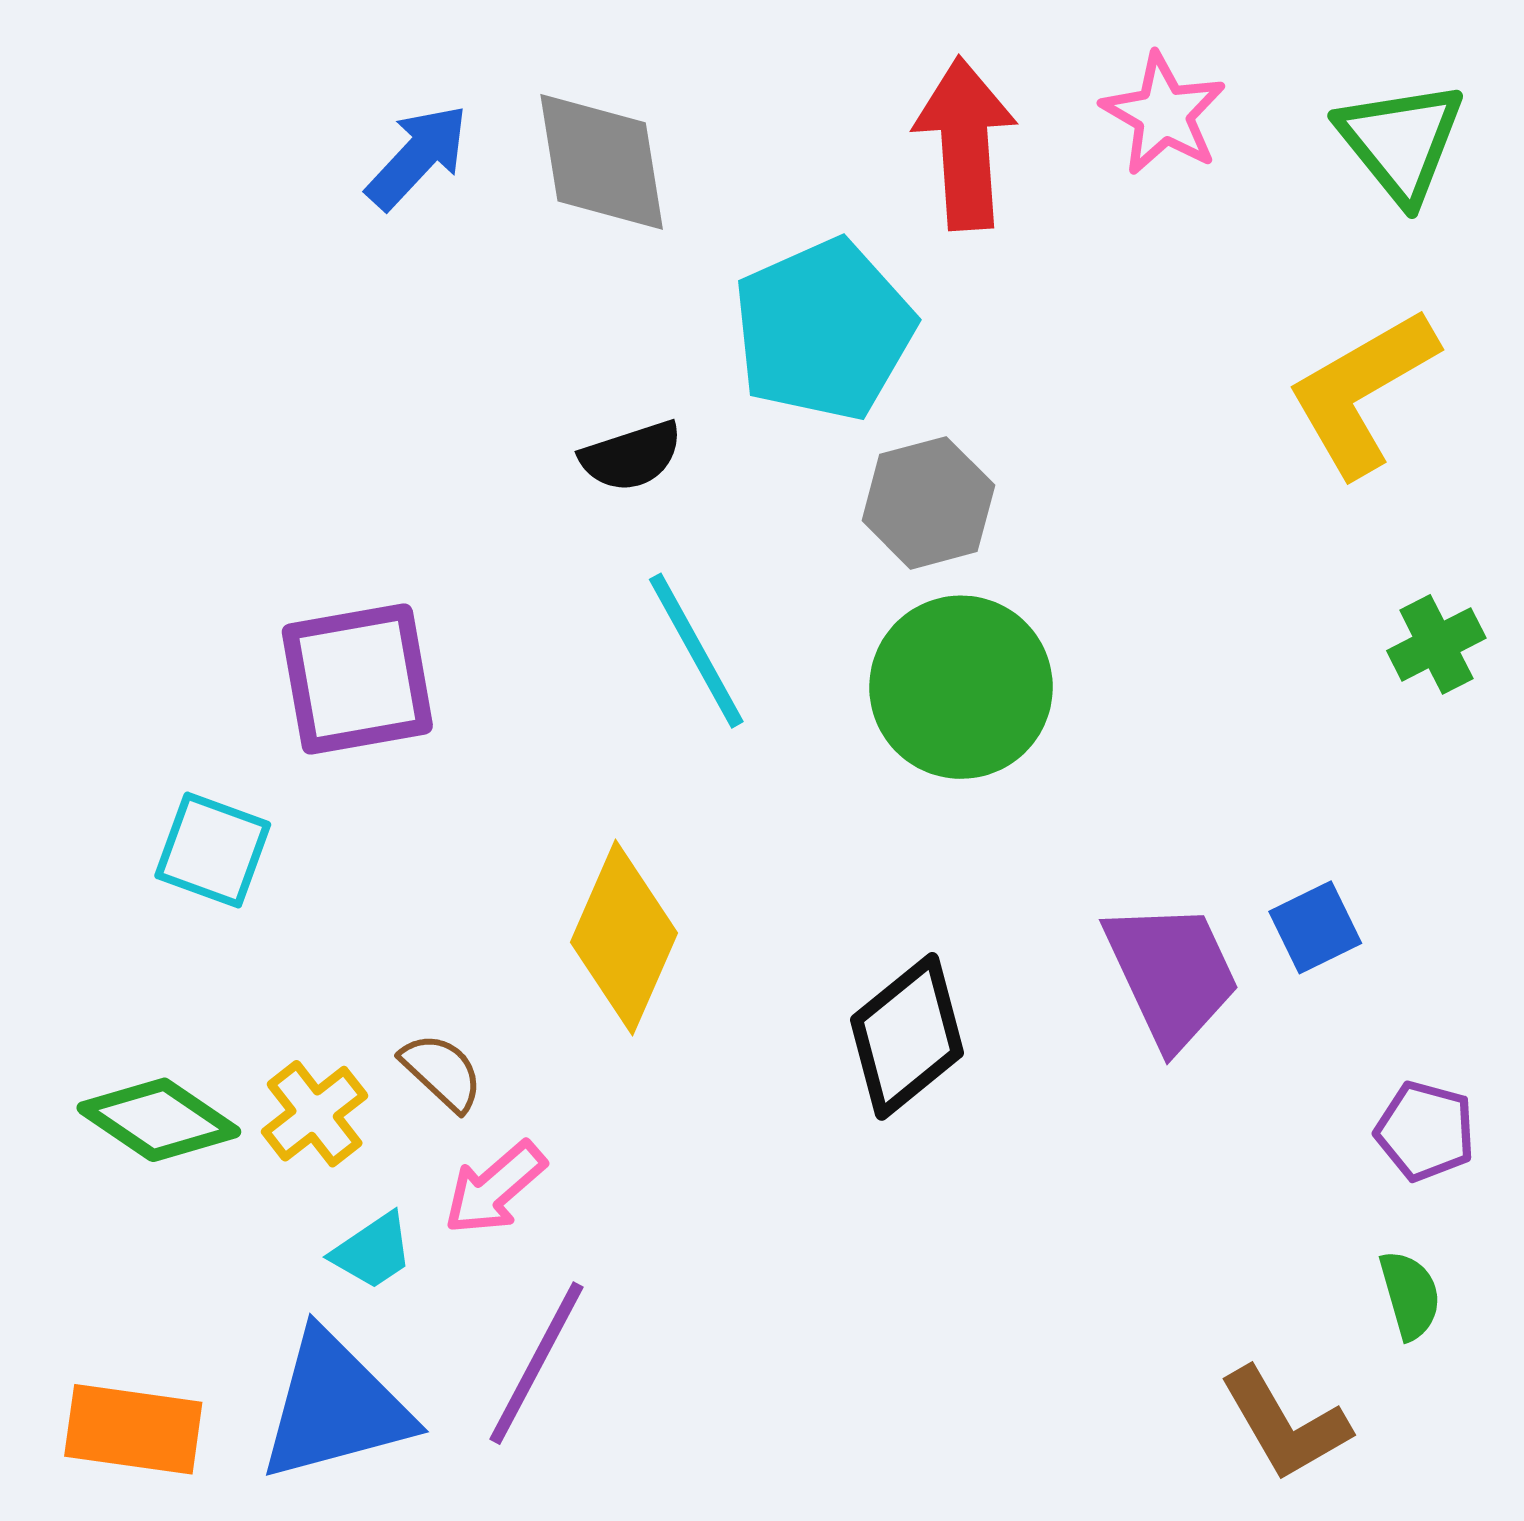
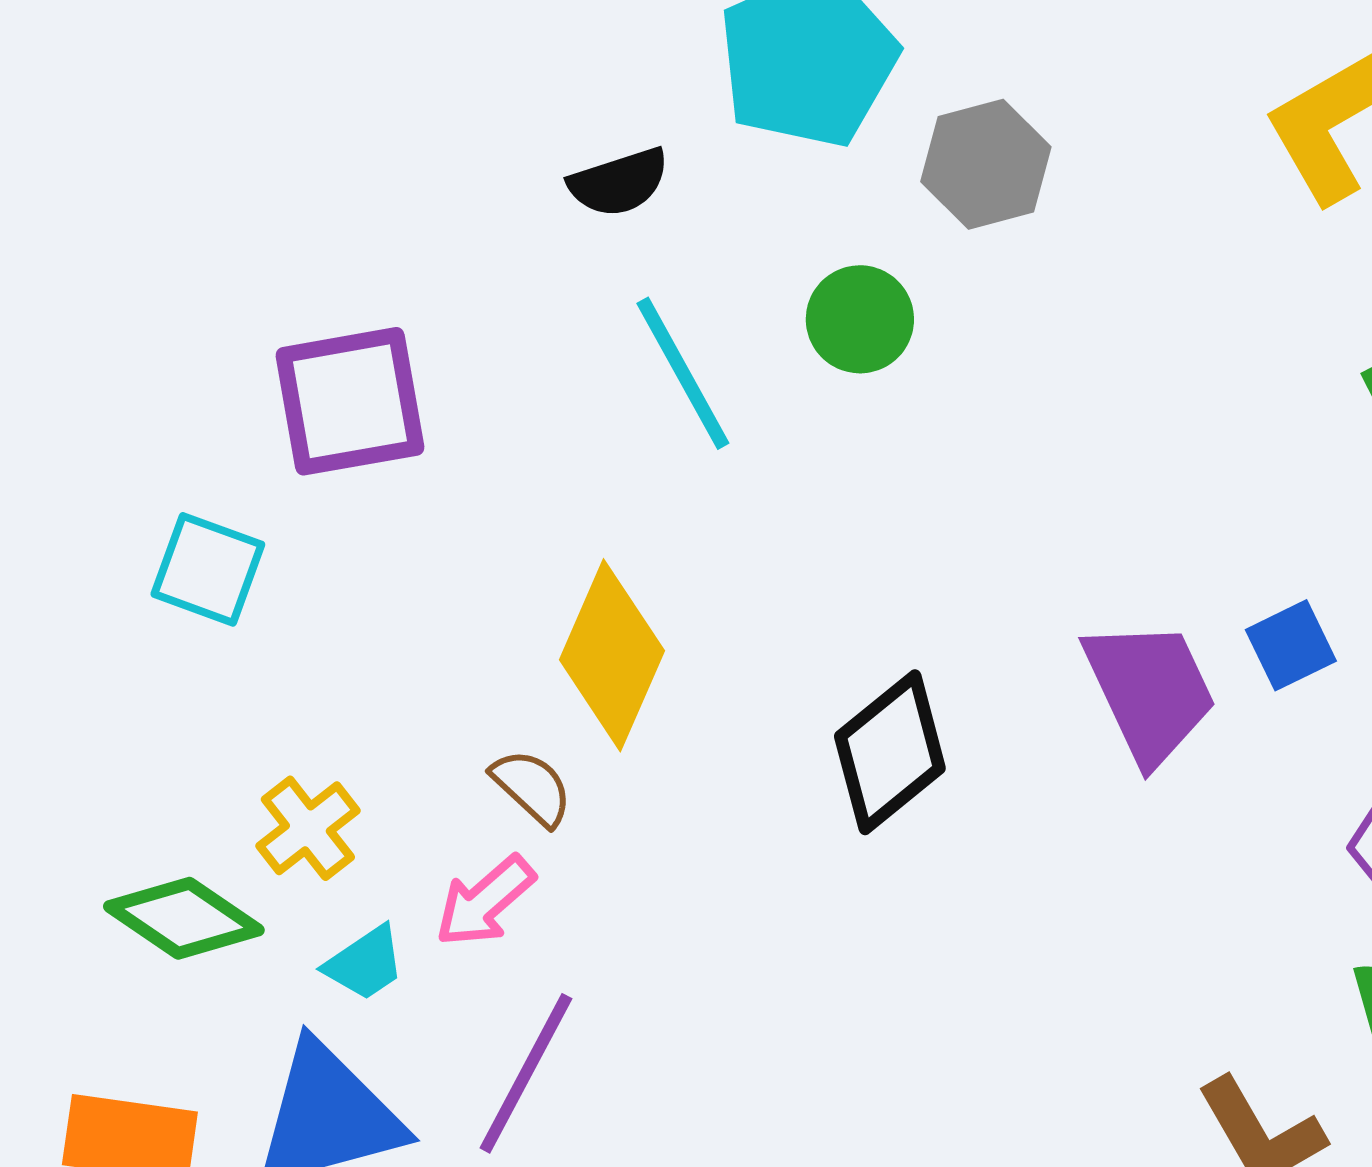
gray hexagon: (928, 503) -> (986, 164), moved
green circle: (961, 687) -> (860, 319), moved, size x0.6
brown semicircle: (442, 1072) -> (532, 787), moved
green diamond: (159, 1120) -> (184, 918), moved

